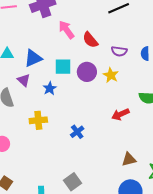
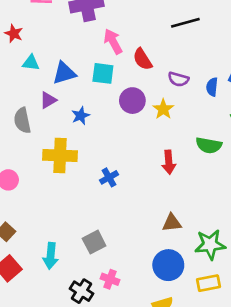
cyan square: (63, 67) -> (103, 73), moved
purple triangle: (24, 80) -> (48, 100), turned 40
red arrow: (120, 114) -> (169, 162), turned -78
yellow cross: (38, 120) -> (60, 155), size x1.4

